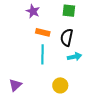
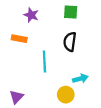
orange rectangle: (43, 32) -> (19, 39), moved
cyan arrow: (75, 57) -> (80, 79), moved

